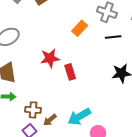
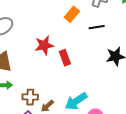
black line: (113, 37) -> (97, 27), moved

